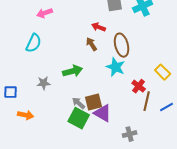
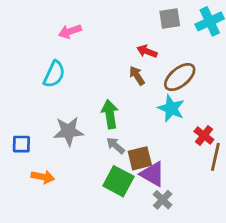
brown ellipse: (122, 45) -> (180, 77), turned 65
green arrow: (73, 71) -> (110, 114), turned -84
gray star: (44, 83) -> (68, 131), size x1.5
gray arrow: (79, 103) -> (116, 145), moved
gray cross: (130, 134) -> (163, 200), moved, turned -32

